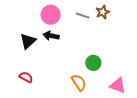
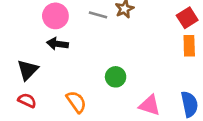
black triangle: (28, 41) -> (28, 70), moved
orange semicircle: (79, 83) -> (76, 102), moved

